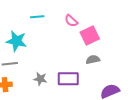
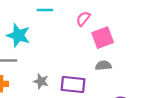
pink semicircle: (71, 21) -> (83, 19), turned 80

